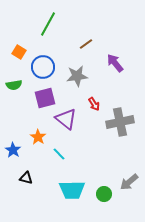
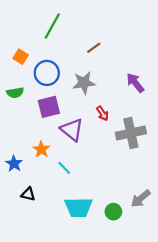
purple arrow: (115, 63) -> (135, 83), moved

